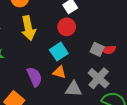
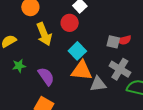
red circle: (67, 27) -> (70, 23), moved
orange triangle: (59, 72) -> (82, 70), size x1.6
purple semicircle: (35, 77) -> (46, 76), moved

